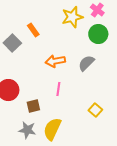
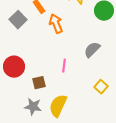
orange arrow: (55, 61) -> (56, 24), moved, turned 78
gray semicircle: (86, 63) -> (92, 50), moved

